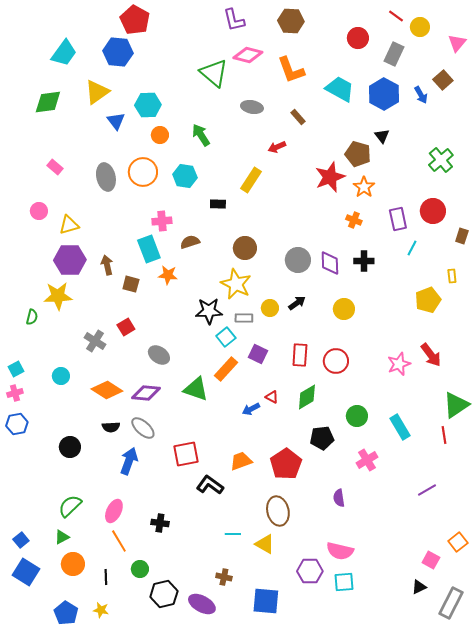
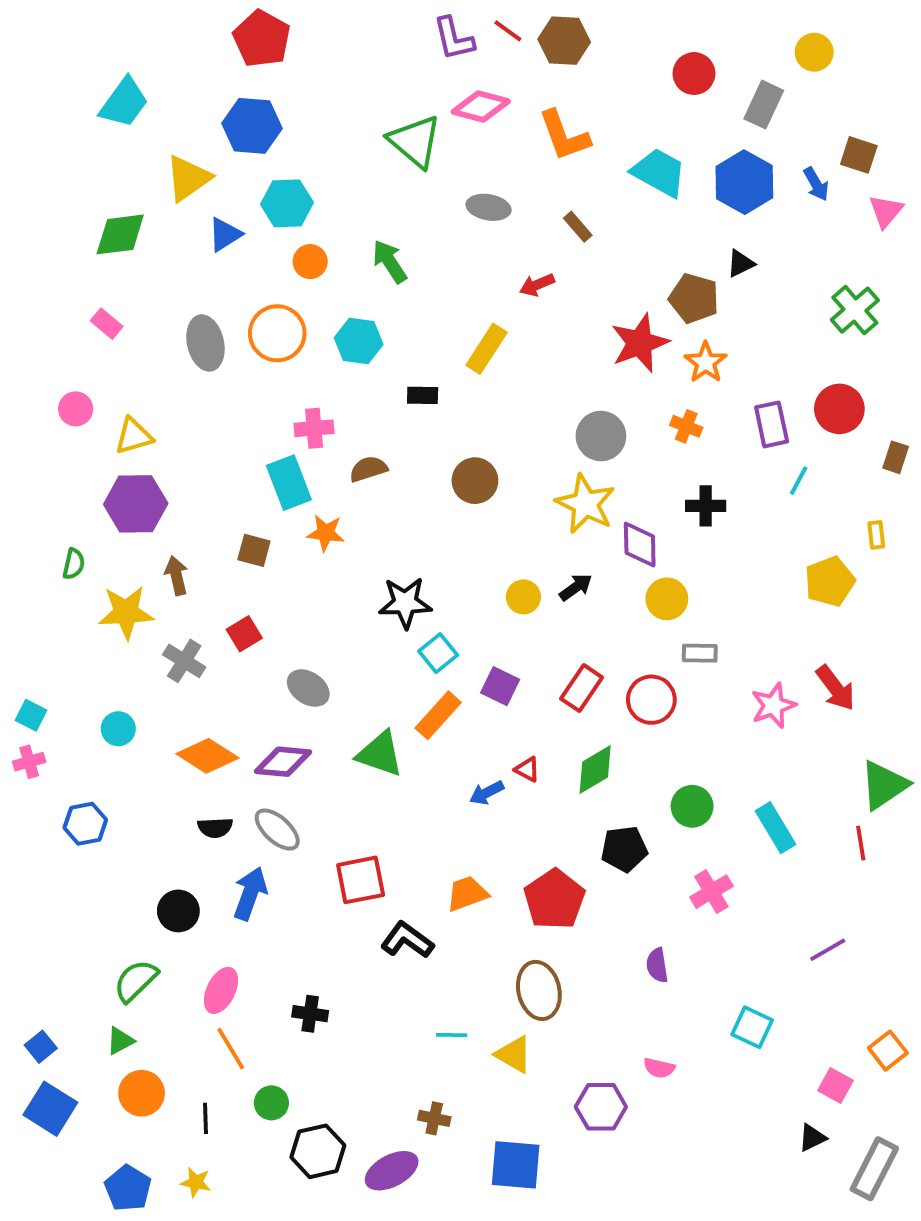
red line: (396, 16) -> (508, 31), moved
pink triangle: (457, 43) -> (886, 211), moved
blue hexagon: (118, 52) -> (252, 126), moved
brown square: (443, 80) -> (859, 155), turned -30
green diamond: (48, 102) -> (120, 234), moved
blue triangle: (116, 121) -> (225, 234), turned 36
black triangle: (382, 136) -> (741, 264), turned 42
gray circle: (298, 260) -> (601, 436), moved
purple diamond: (330, 263) -> (640, 545), moved
brown arrow: (107, 265) -> (176, 576), moved
yellow star: (236, 284) -> (585, 504), moved
yellow star: (58, 296) -> (126, 612), moved
green semicircle: (32, 317) -> (74, 564), moved
gray rectangle: (244, 318) -> (700, 653), moved
red rectangle: (300, 355) -> (582, 688), turned 30
cyan square: (16, 369) -> (31, 715), turned -35
blue hexagon: (17, 424) -> (85, 824), moved
black circle: (70, 447) -> (178, 911), moved
pink semicircle: (340, 551) -> (659, 1068), size x0.6
cyan square: (344, 582) -> (752, 1027), moved, turned 30
purple ellipse: (202, 604) -> (392, 1171), turned -56

